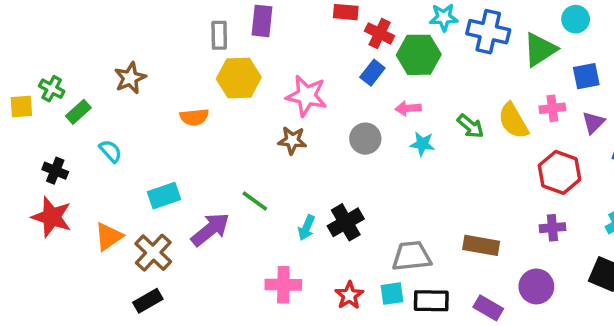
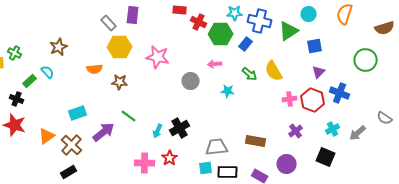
gray rectangle: (219, 35) -> (109, 23), turned -42
blue rectangle: (372, 73) -> (246, 44), moved
pink cross: (552, 108) -> (290, 99), moved
green rectangle: (78, 112) -> (30, 81), moved
brown star: (292, 140) -> (120, 82), moved
cyan star: (422, 144) -> (228, 91), moved
cyan semicircle: (110, 151) -> (48, 72), moved
red hexagon: (560, 172) -> (313, 100), moved
purple cross: (552, 228) -> (296, 131), turned -32
red star: (349, 295) -> (170, 158), moved

